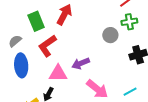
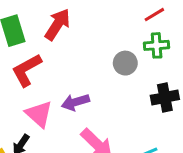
pink triangle: (58, 73) -> (39, 114), turned 36

